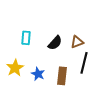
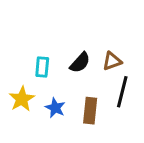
cyan rectangle: (26, 38) -> (42, 67), moved

